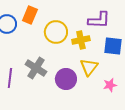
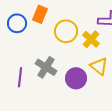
yellow cross: (81, 40) -> (91, 39), turned -36
yellow triangle: (89, 67) -> (99, 66), turned -30

